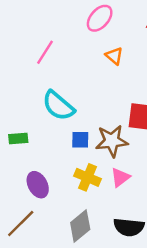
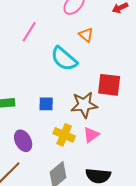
cyan semicircle: (58, 106) -> (64, 59), moved
blue square: (80, 140) -> (46, 104), moved

